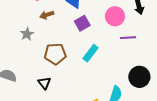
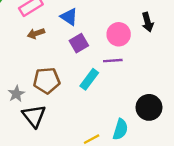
gray star: (27, 34) -> (16, 94), moved
purple line: (128, 38) -> (113, 61), moved
black triangle: (44, 83) -> (34, 116), size x1.5

